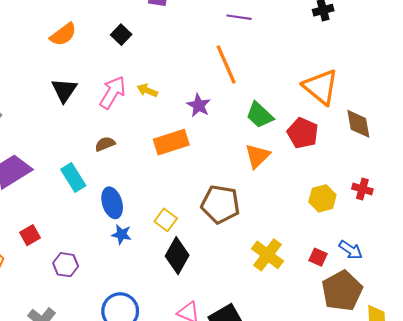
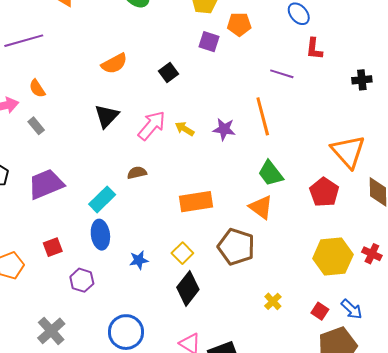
purple star: (199, 105) -> (224, 129), moved, turned -30
green trapezoid: (260, 115) -> (271, 173), moved
orange rectangle: (171, 142) -> (196, 202), moved
orange triangle: (257, 156) -> (261, 207), moved, turned -48
cyan rectangle: (73, 177) -> (102, 199), turned 68
yellow hexagon: (322, 198) -> (333, 256), size x1.5
blue ellipse: (112, 203) -> (100, 235), moved
blue star: (121, 234) -> (139, 260), turned -30
yellow cross: (268, 255) -> (273, 301), size x0.6

